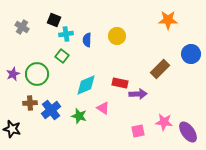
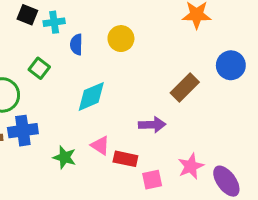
cyan cross: (66, 34) -> (54, 22), moved
red rectangle: (120, 83) -> (125, 159), moved
cyan diamond: (86, 85) -> (91, 96), moved
blue cross: (51, 110) -> (23, 131), moved, turned 30
pink star: (164, 122) -> (191, 166), turned -30

